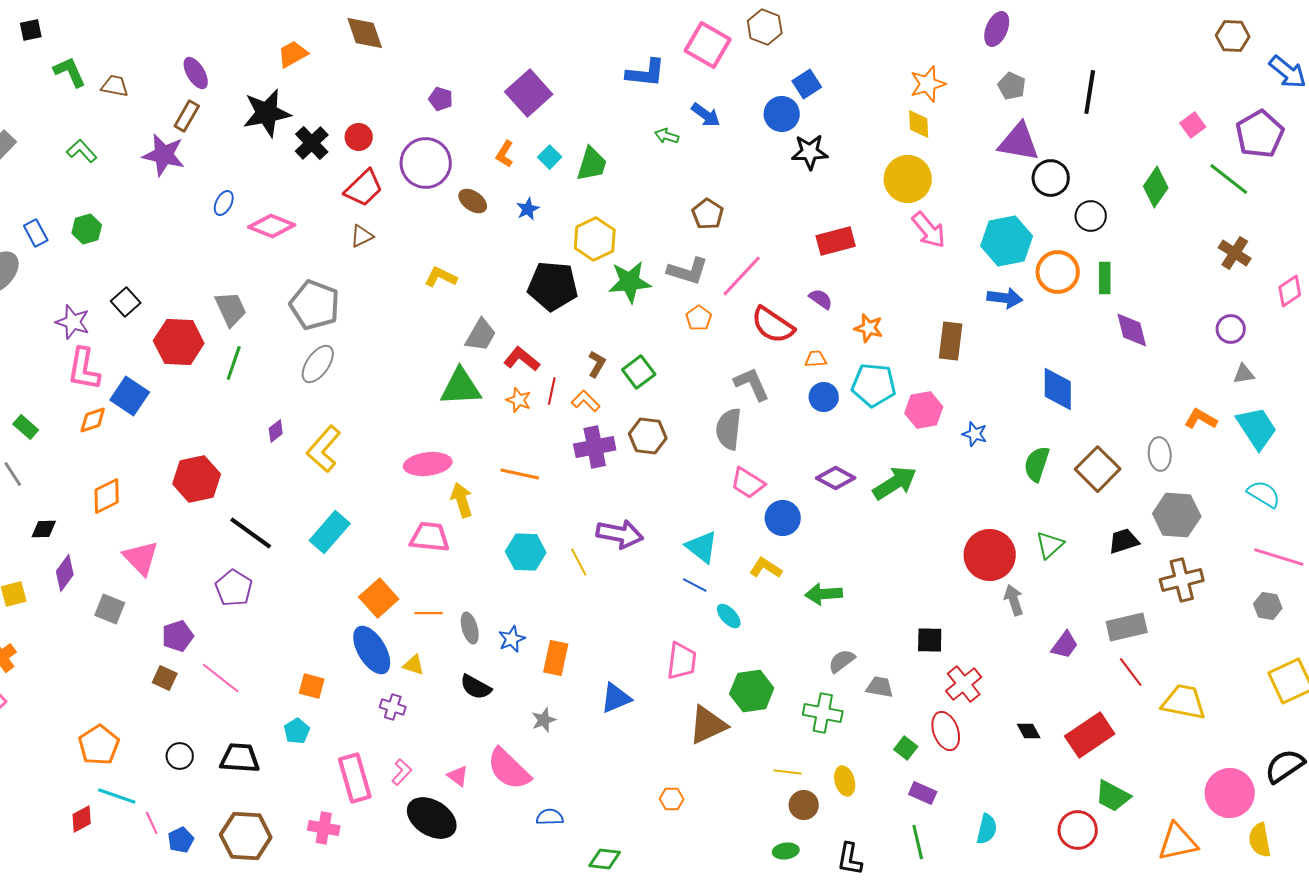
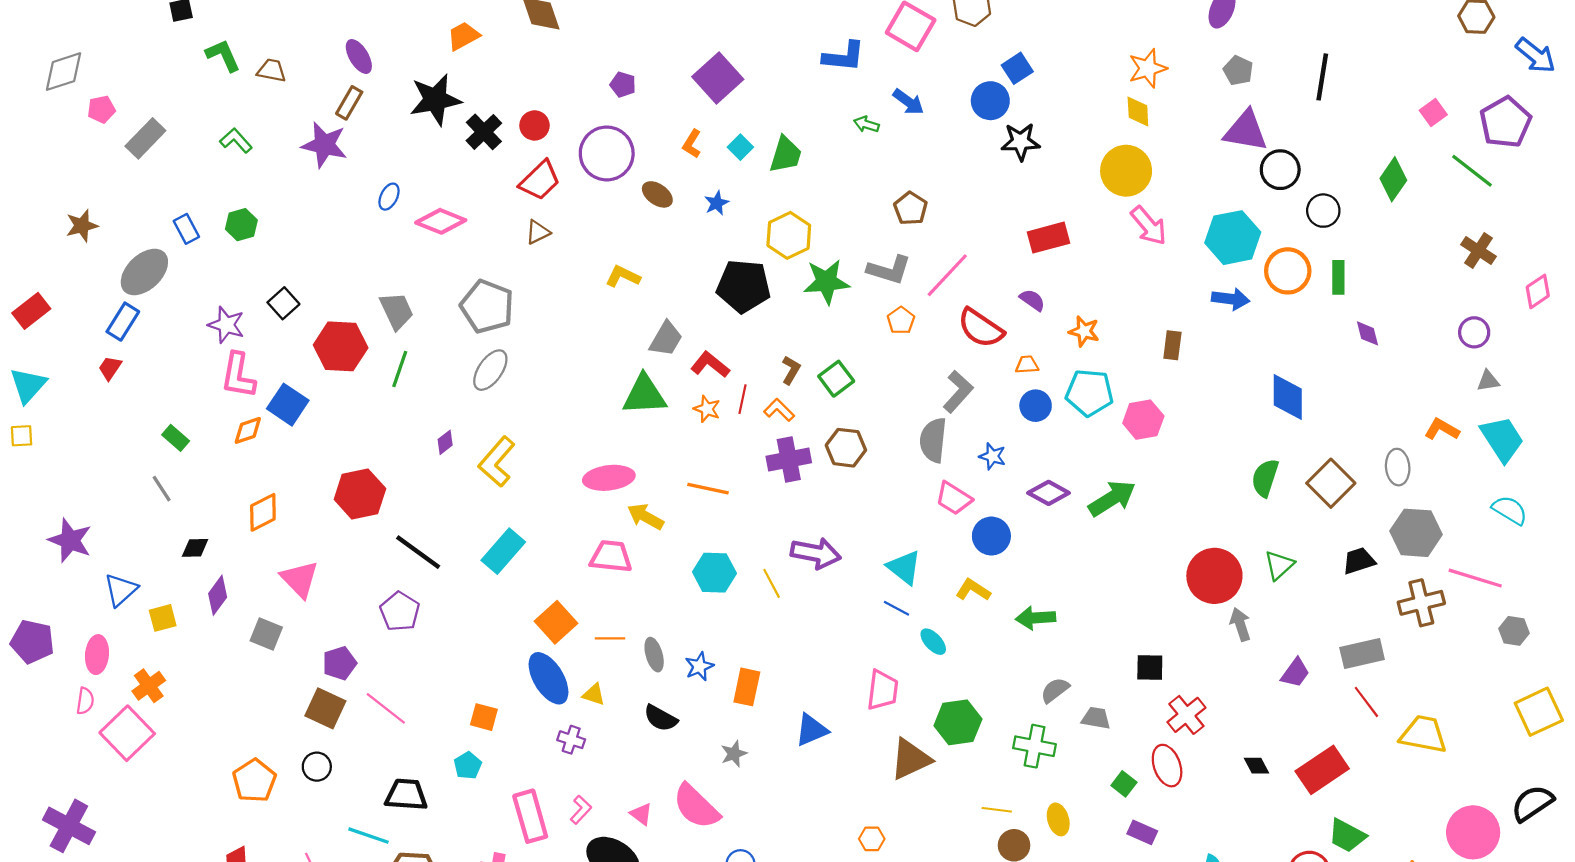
purple diamond: (1132, 330) -> (1367, 333), size x0.7
brown rectangle: (951, 341) -> (1172, 345), size x0.7
gray L-shape: (752, 384) -> (958, 392), turned 66
blue star: (975, 434) -> (992, 456), moved
yellow arrow: (462, 500) -> (645, 517), turned -44
pink line: (1279, 557) -> (1475, 578), moved
brown square: (165, 678) -> (325, 708), size x1.5
black circle: (180, 756) -> (317, 767), moved
cyan line: (117, 796) -> (369, 836), moved

